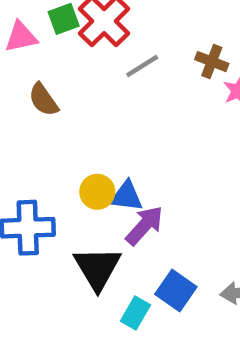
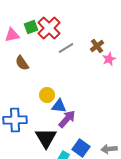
brown cross: (212, 62) -> (97, 46), turned 32
yellow circle: (97, 192) -> (47, 95), moved

